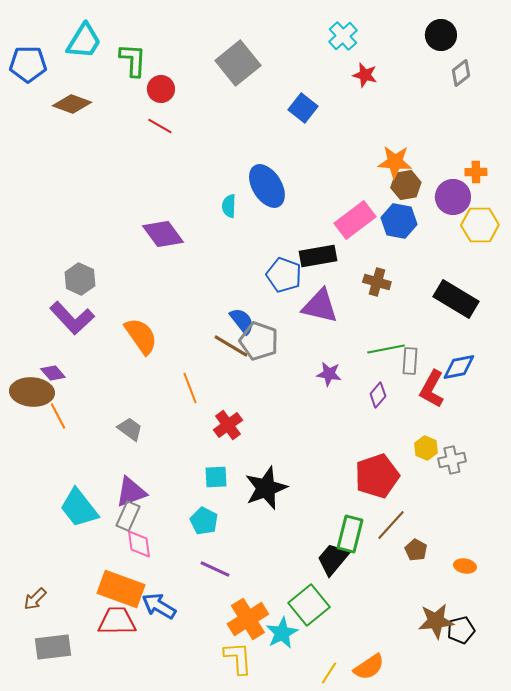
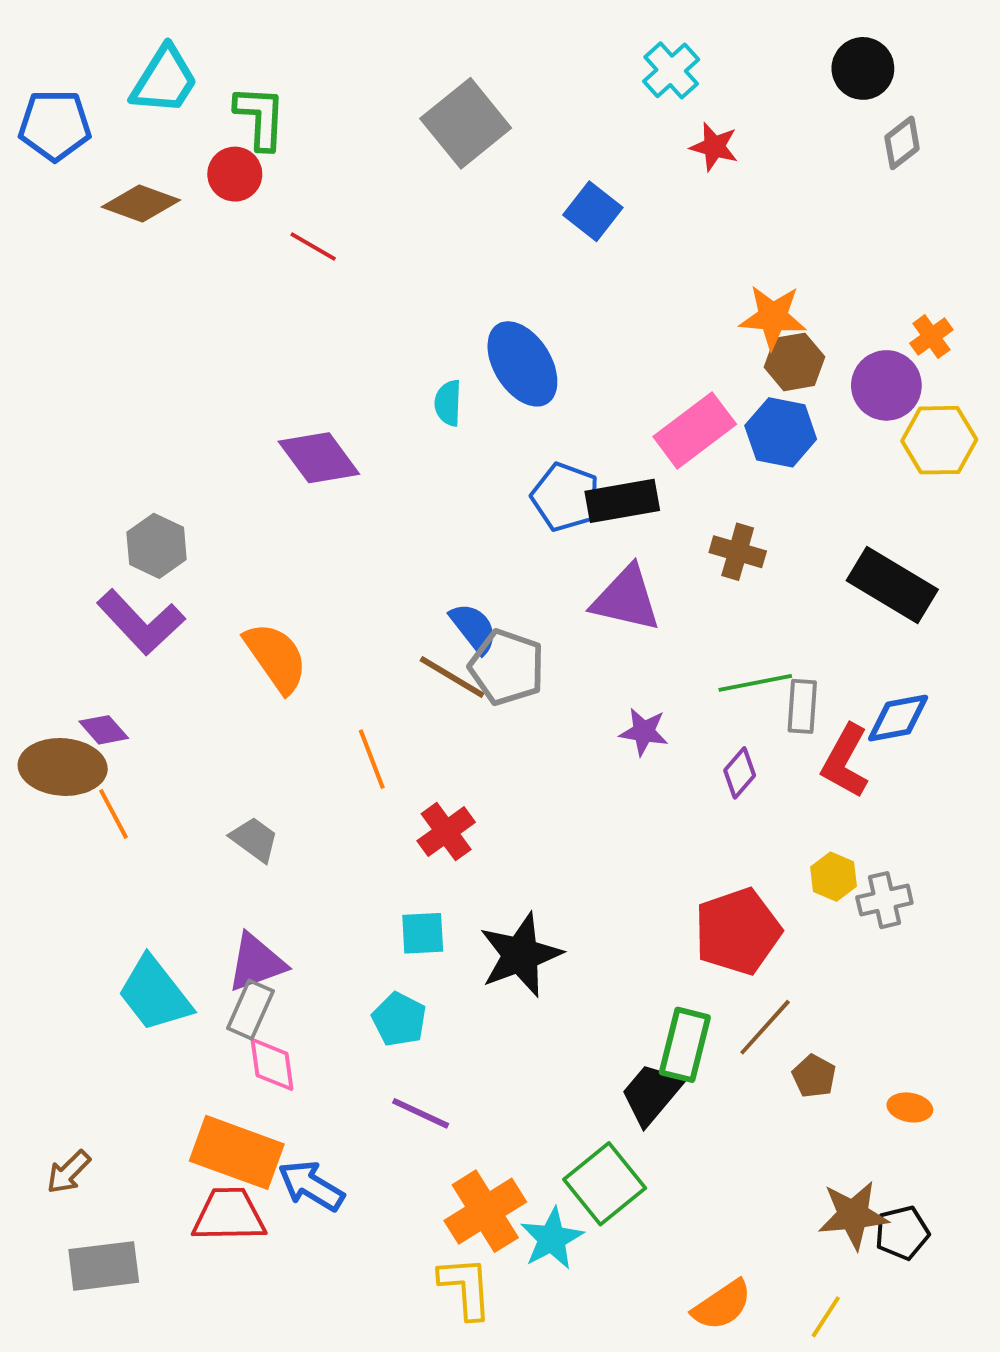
red circle: (161, 89) -> (235, 174), moved
orange cross: (476, 172) -> (931, 337), turned -35
blue pentagon: (284, 275) -> (565, 497), moved
yellow line: (329, 673) -> (826, 1317), moved

